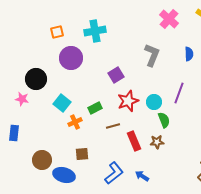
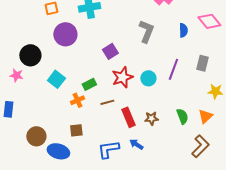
green semicircle: (164, 120) -> (182, 116), moved
orange cross: (75, 122) -> (77, 100), moved
blue L-shape: (114, 173) -> (108, 149), turned -150
blue arrow: (142, 176) -> (136, 144), moved

